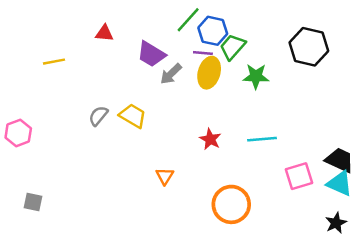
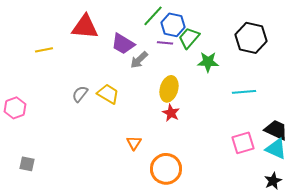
red triangle: (104, 33) -> (85, 27), size x1.8
yellow ellipse: (209, 73) -> (169, 89), moved
cyan line: (262, 139) -> (244, 92), moved
orange circle: (231, 204) -> (166, 169), moved

